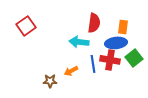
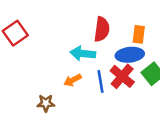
red cross: (110, 60) -> (122, 76), turned 30
orange arrow: (71, 71) -> (73, 80), moved

